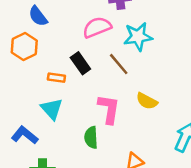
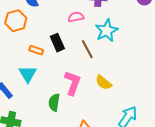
pink semicircle: (97, 27) -> (76, 17), size x0.7
cyan star: (138, 37) -> (107, 31), turned -30

